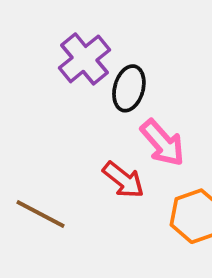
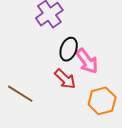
black ellipse: (129, 88) -> (69, 49), moved

